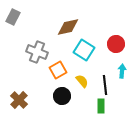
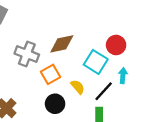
brown diamond: (68, 27) -> (62, 44), moved
cyan square: (84, 50) -> (96, 62), moved
black line: (105, 85) -> (104, 91), turned 48

